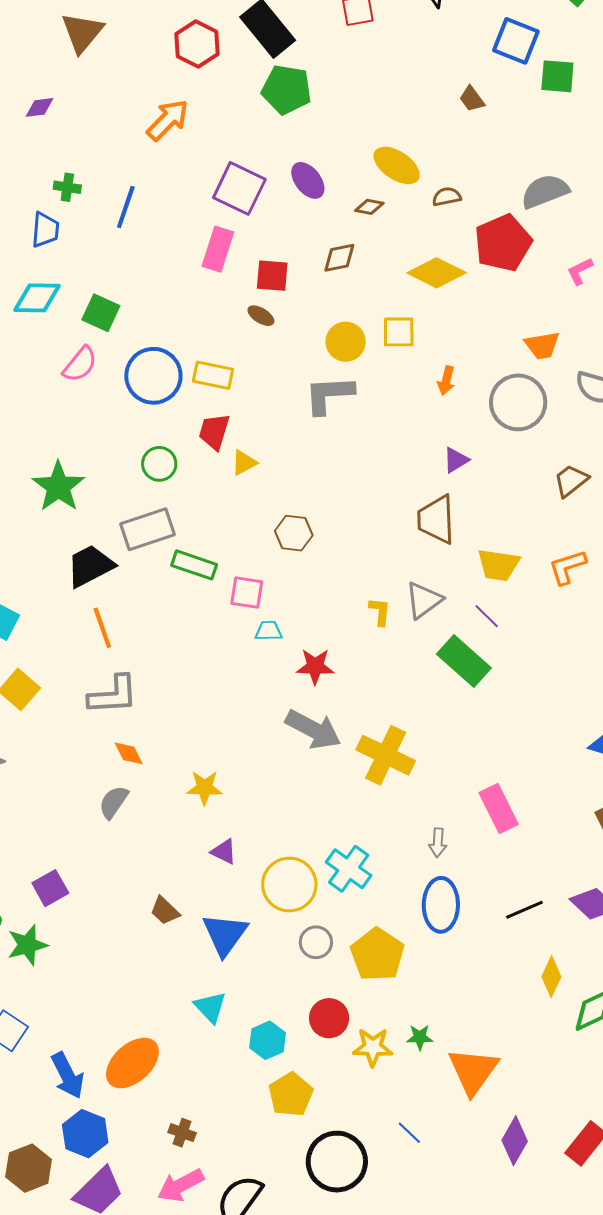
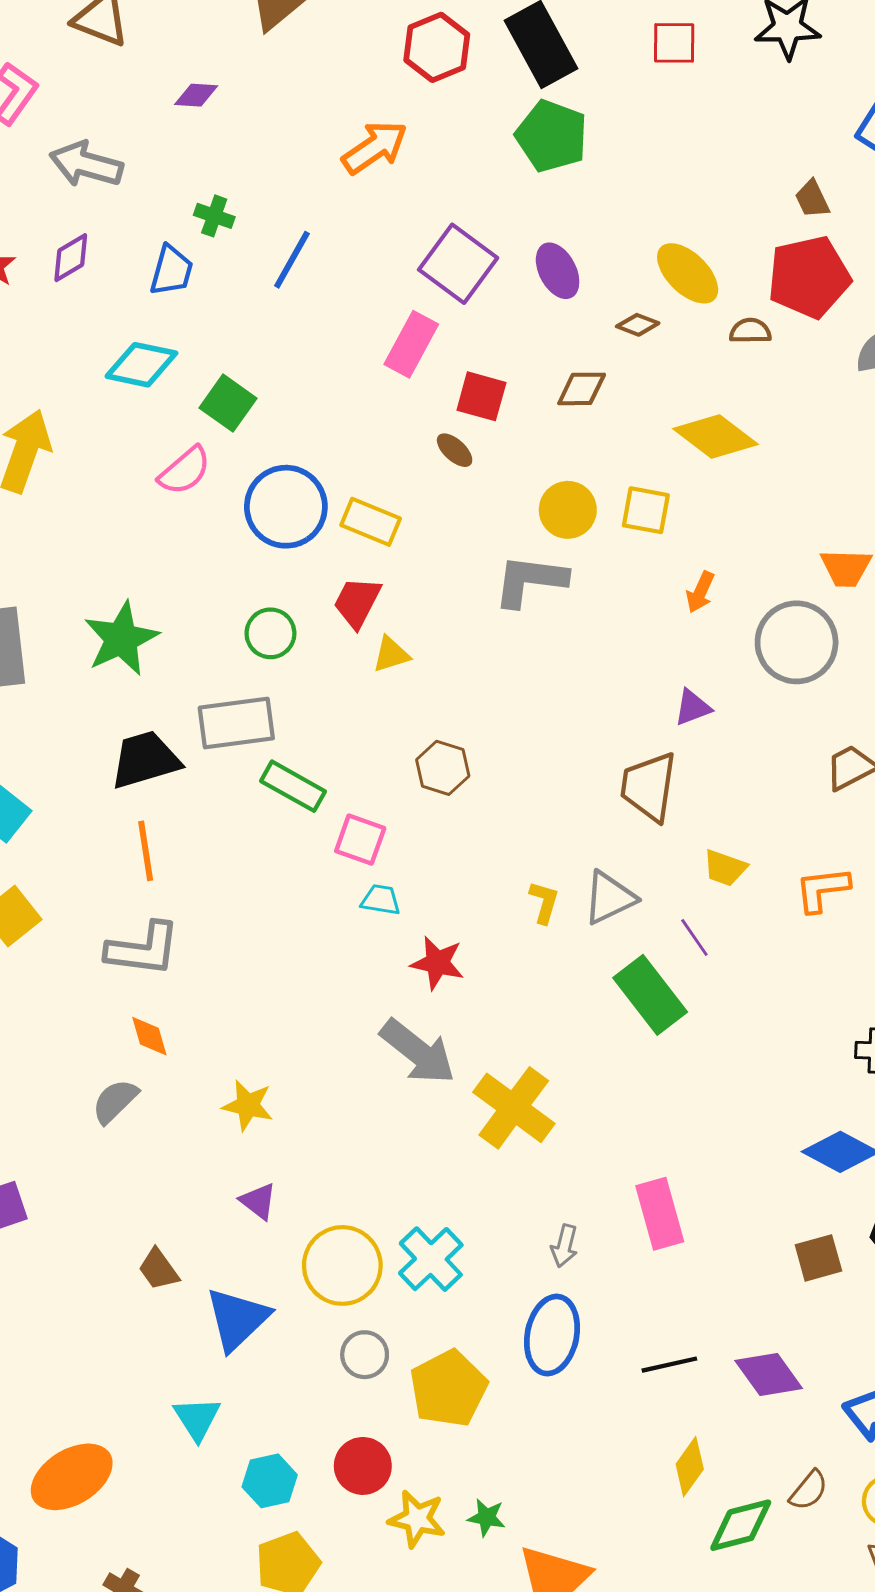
red pentagon: (503, 243) -> (809, 277), moved
yellow trapezoid: (498, 565) -> (725, 868), size x0.7

